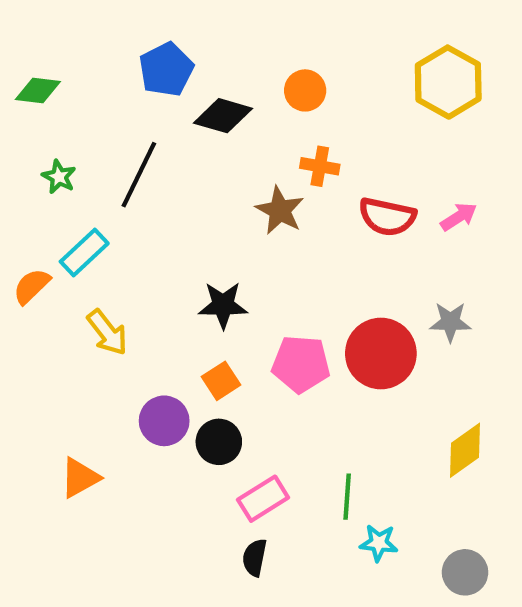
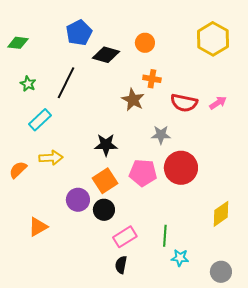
orange semicircle: (32, 286) -> (18, 170), moved
gray star: (450, 322) -> (161, 135), moved
yellow arrow: (107, 332) -> (51, 158), turned -55
orange square: (221, 381) -> (105, 181), size x1.4

